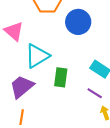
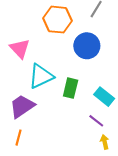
green rectangle: (61, 77) -> (71, 88), moved

